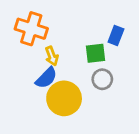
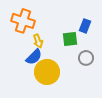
gray circle: (102, 79) -> (86, 58), moved

